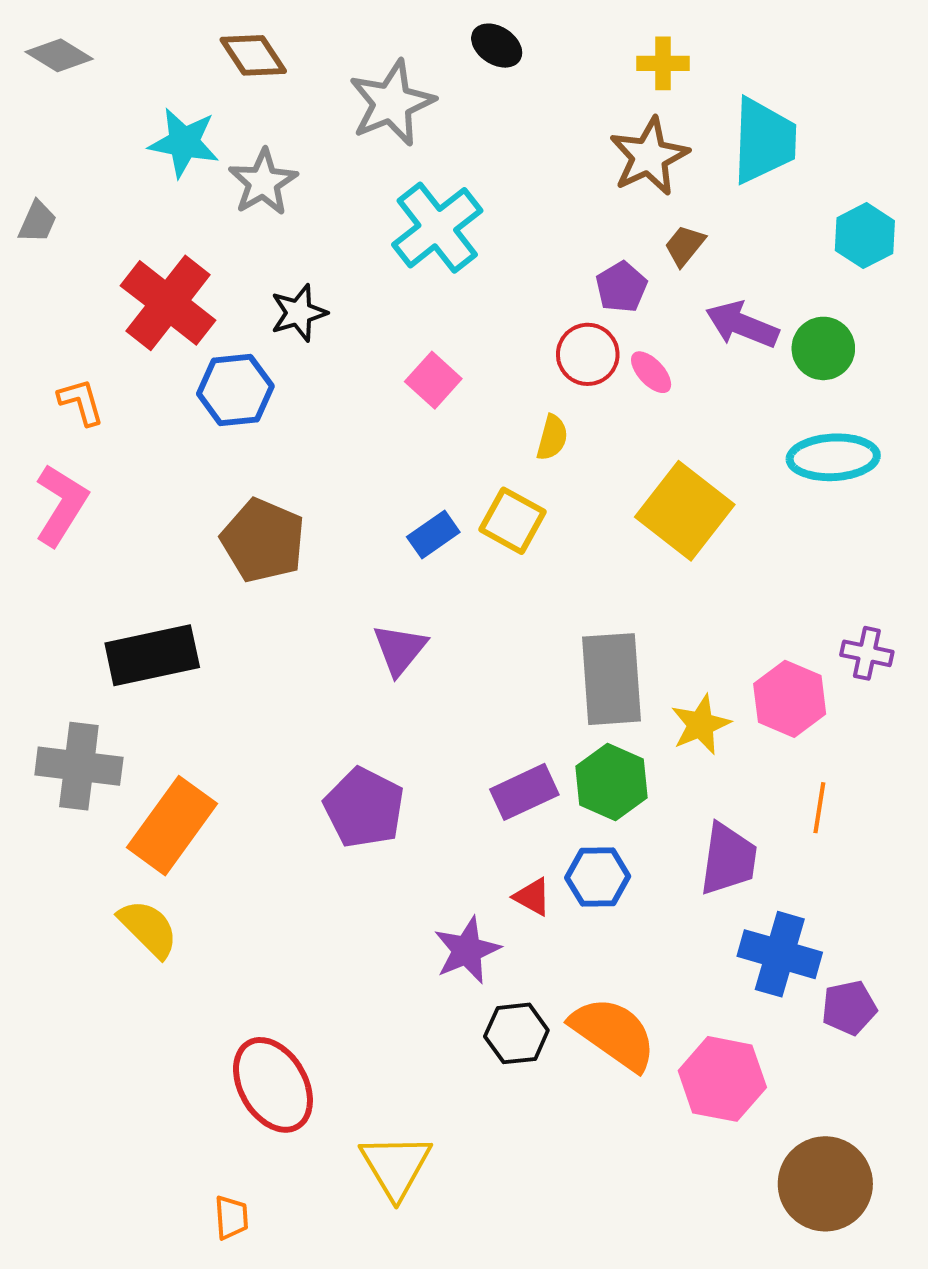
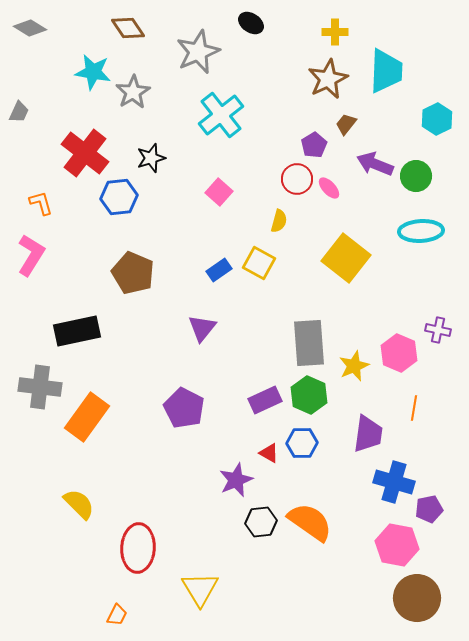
yellow semicircle: (148, 928) -> (79, 504), moved
pink hexagon: (722, 1079) -> (397, 545), moved
red ellipse: (273, 1085) -> (138, 548), turned 33
orange trapezoid: (231, 1218) -> (117, 615), turned 30

